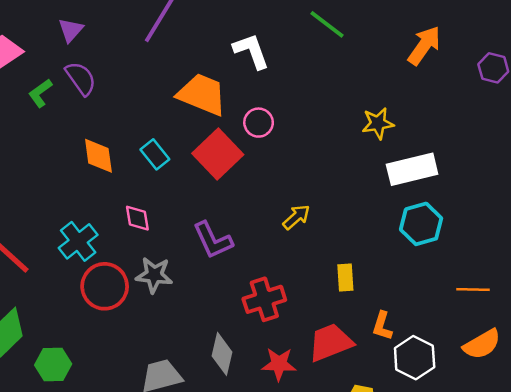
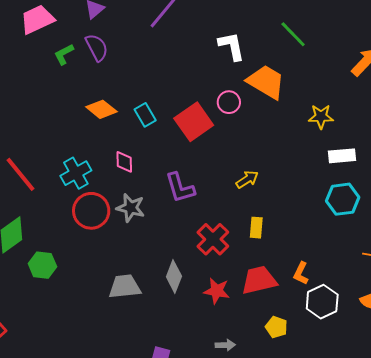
orange trapezoid: (202, 94) -> (266, 82), moved
orange diamond: (98, 156) -> (101, 109), turned -52
white rectangle: (412, 169) -> (342, 156), size x0.7
yellow rectangle: (345, 278) -> (256, 228), moved
red cross: (264, 299) -> (213, 239), turned -36

